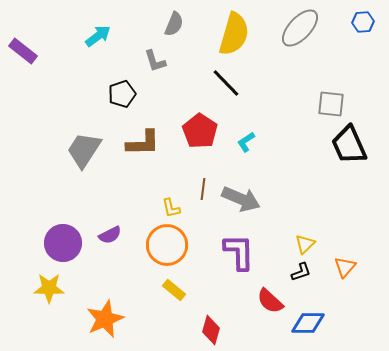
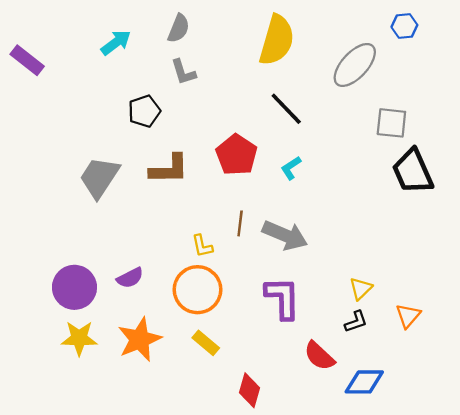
blue hexagon: (363, 22) -> (404, 26), moved
gray semicircle: (174, 24) -> (179, 28), moved
gray ellipse: (300, 28) -> (355, 65), moved
black line: (226, 83) -> (286, 109), moved
yellow star: (49, 288) -> (79, 338), moved
orange star: (105, 319) -> (140, 339), moved

